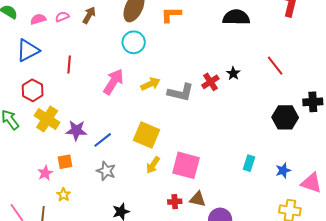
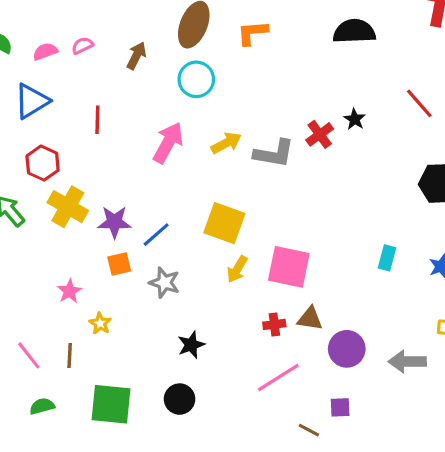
brown arrow: (89, 15) -> (136, 56), moved
orange square: (65, 162) -> (119, 264), moved

